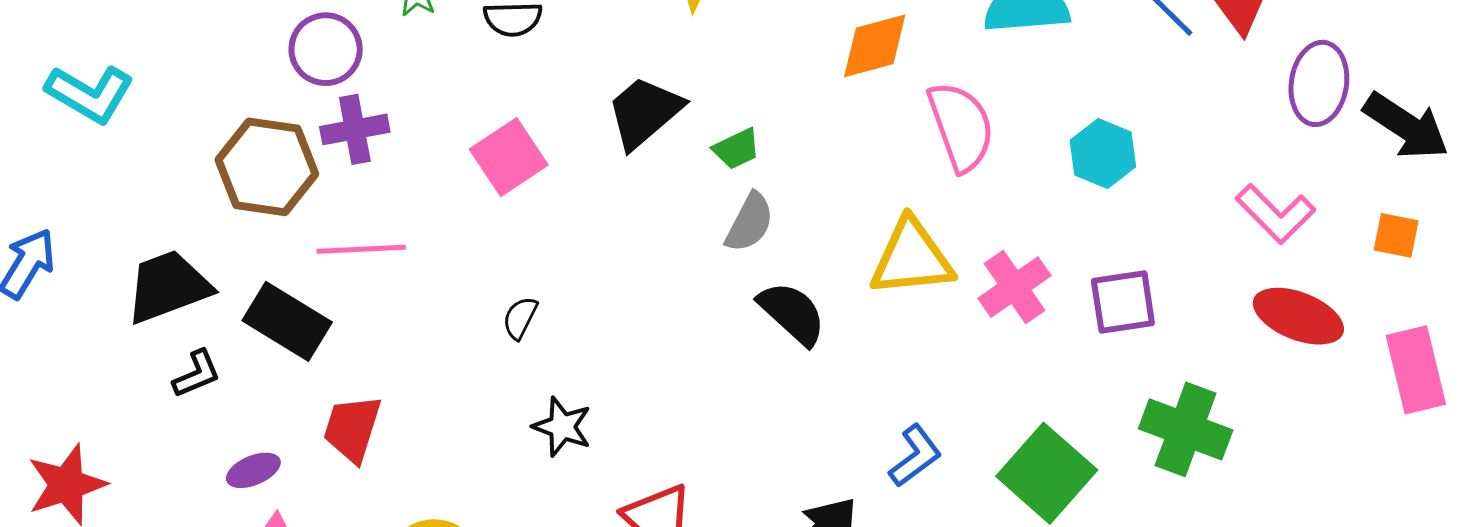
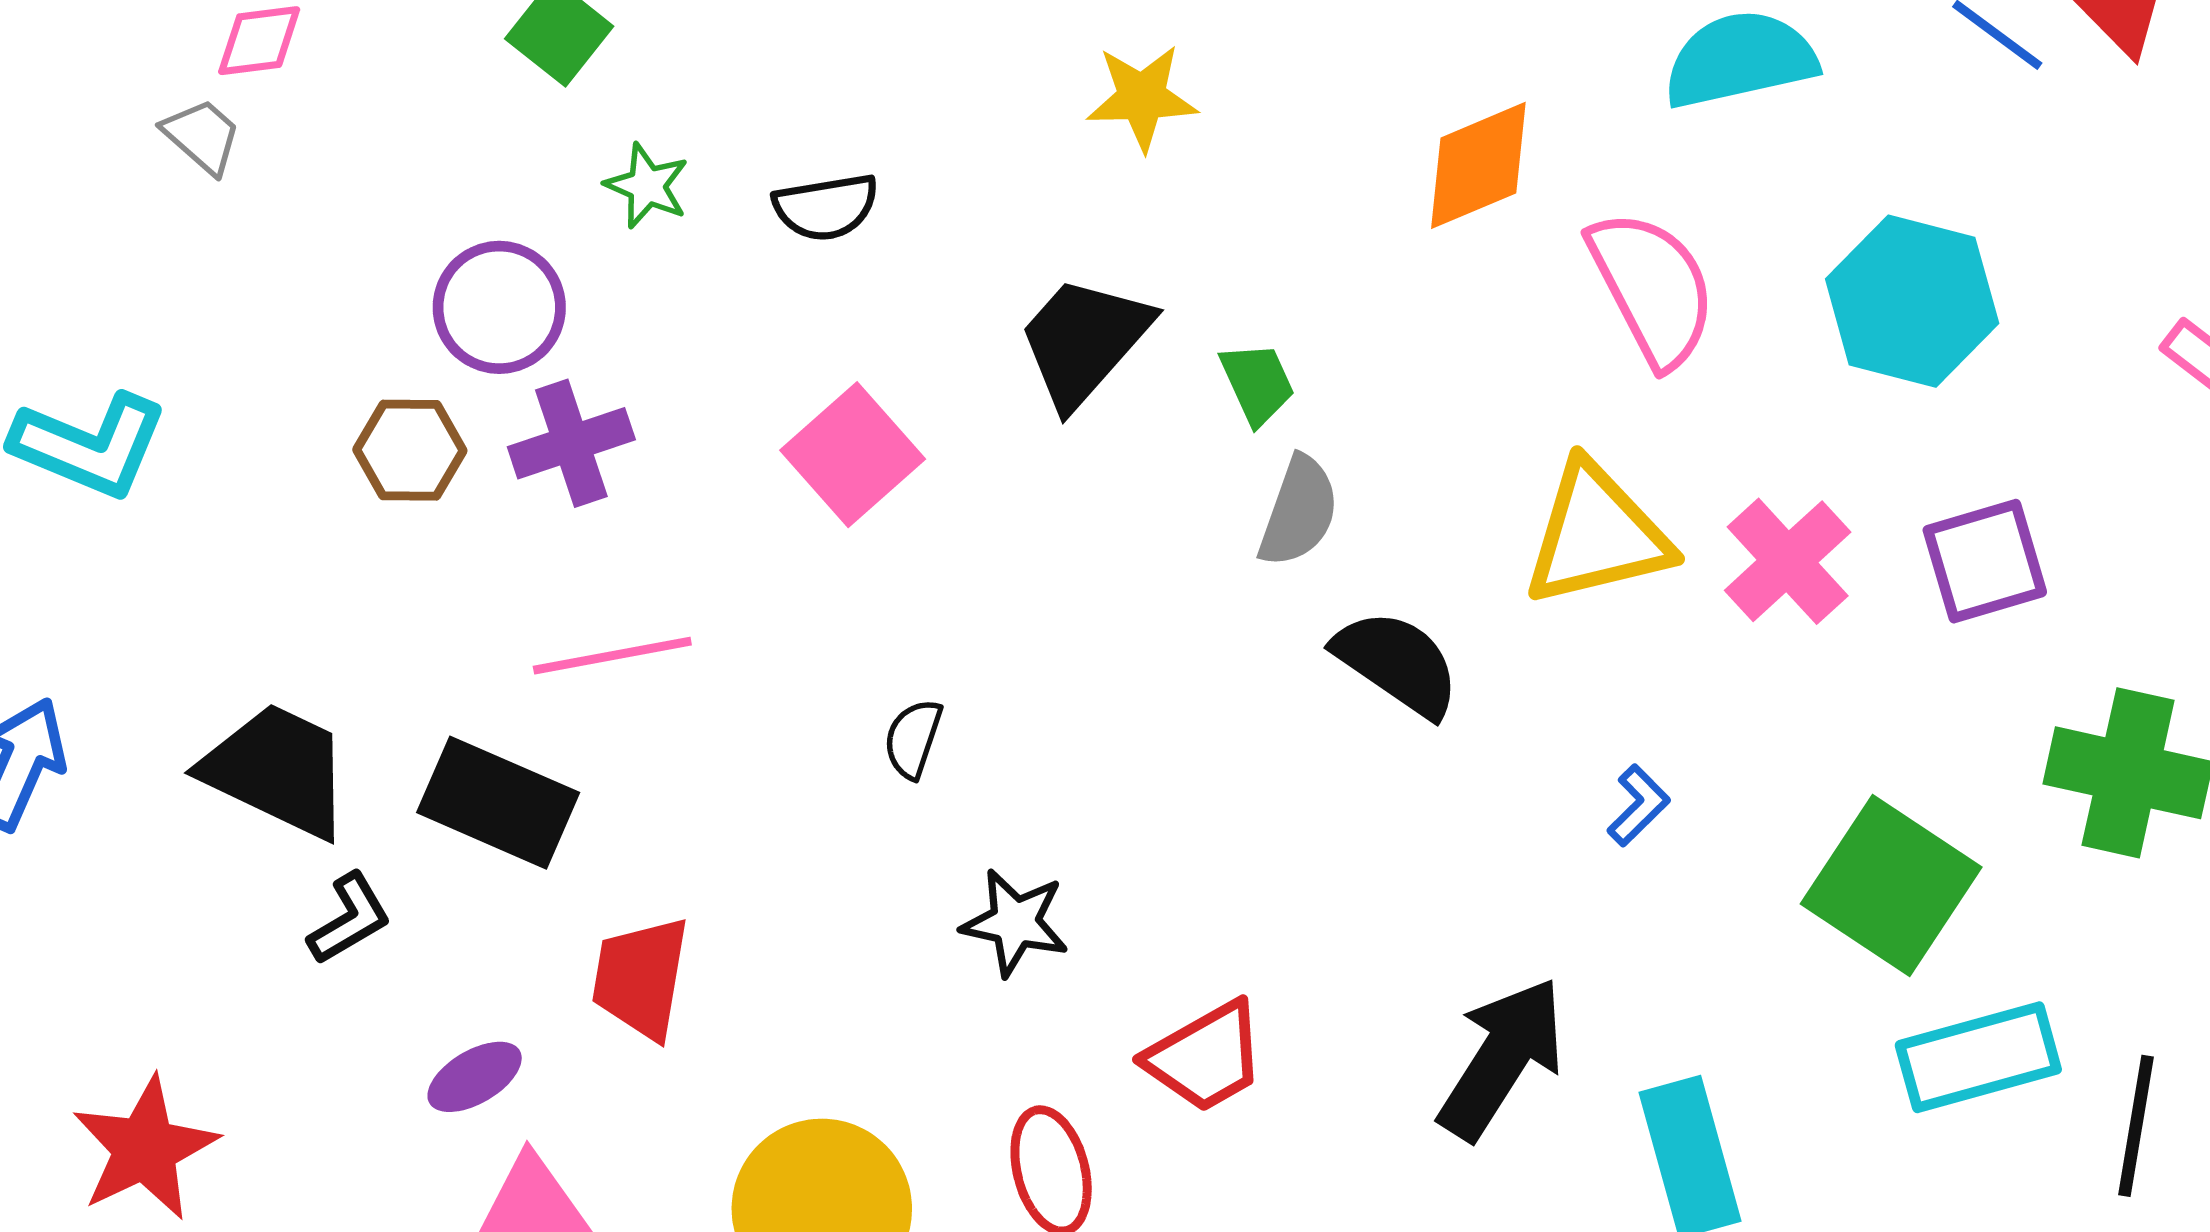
green trapezoid: (737, 149) -> (1257, 383), turned -81
cyan hexagon: (1103, 154) -> (1912, 301), size x1.4
brown hexagon: (267, 167) -> (410, 450), moved, size x0.6
black trapezoid: (168, 287) -> (277, 770), turned 54
blue L-shape: (915, 456) -> (1638, 805), moved, size x0.7

